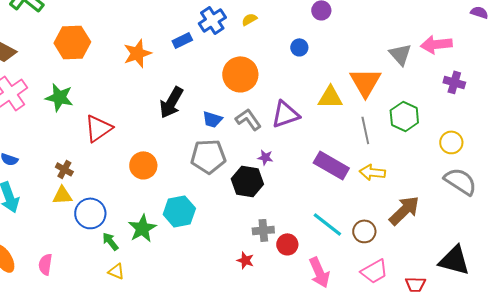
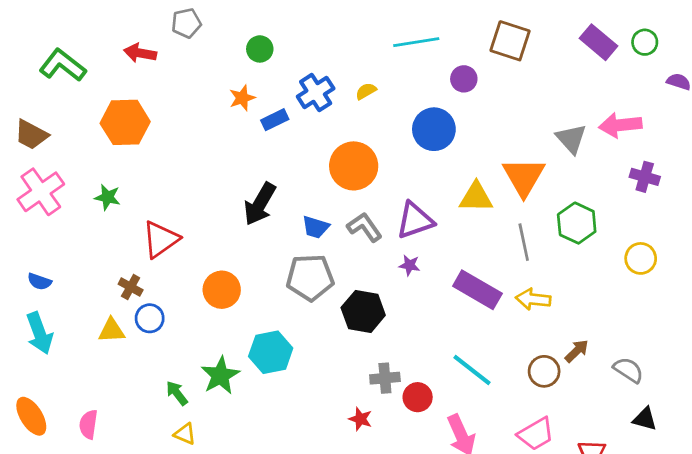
blue circle: (299, 47) -> (434, 129), size x1.8
orange star: (137, 53) -> (242, 98), moved, size x0.7
green star: (59, 97) -> (107, 197), size x0.7
purple star: (265, 157) -> (409, 265), moved
brown cross: (64, 169) -> (131, 287), moved
gray semicircle: (460, 181) -> (628, 370), moved, size x0.7
brown arrow: (404, 210) -> (577, 351), size x0.6
blue circle: (90, 213) -> (150, 318), moved, size x0.7
brown circle: (364, 231) -> (544, 371), moved
black triangle: (454, 260) -> (645, 419), size x0.6

